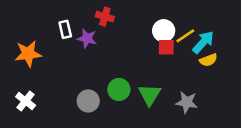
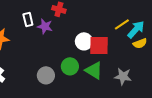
white circle: (164, 31) -> (84, 41), moved
red square: (166, 47) -> (99, 45), moved, size x1.5
green triangle: (150, 95) -> (94, 70), turned -30

